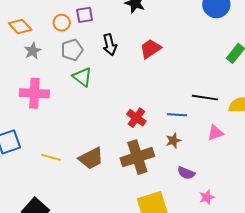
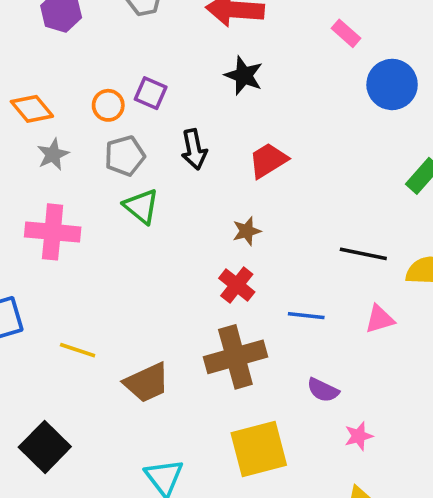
purple square: (85, 15) -> (151, 93), turned 30
blue line: (177, 115) -> (306, 316), moved
brown star: (173, 141) -> (247, 231), moved
brown trapezoid: (91, 158) -> (147, 383), moved

